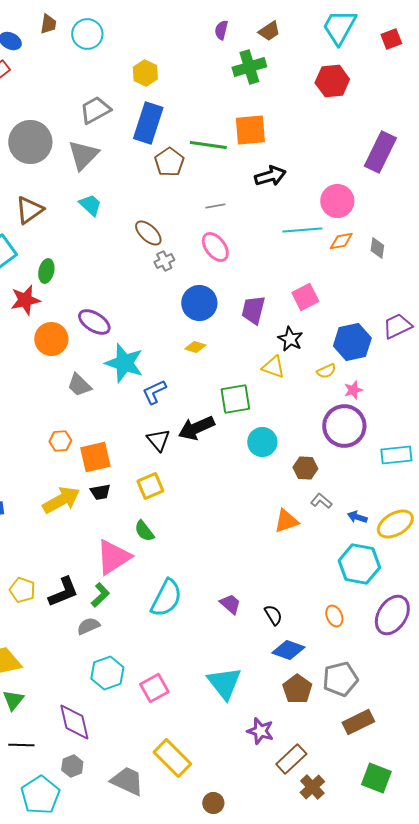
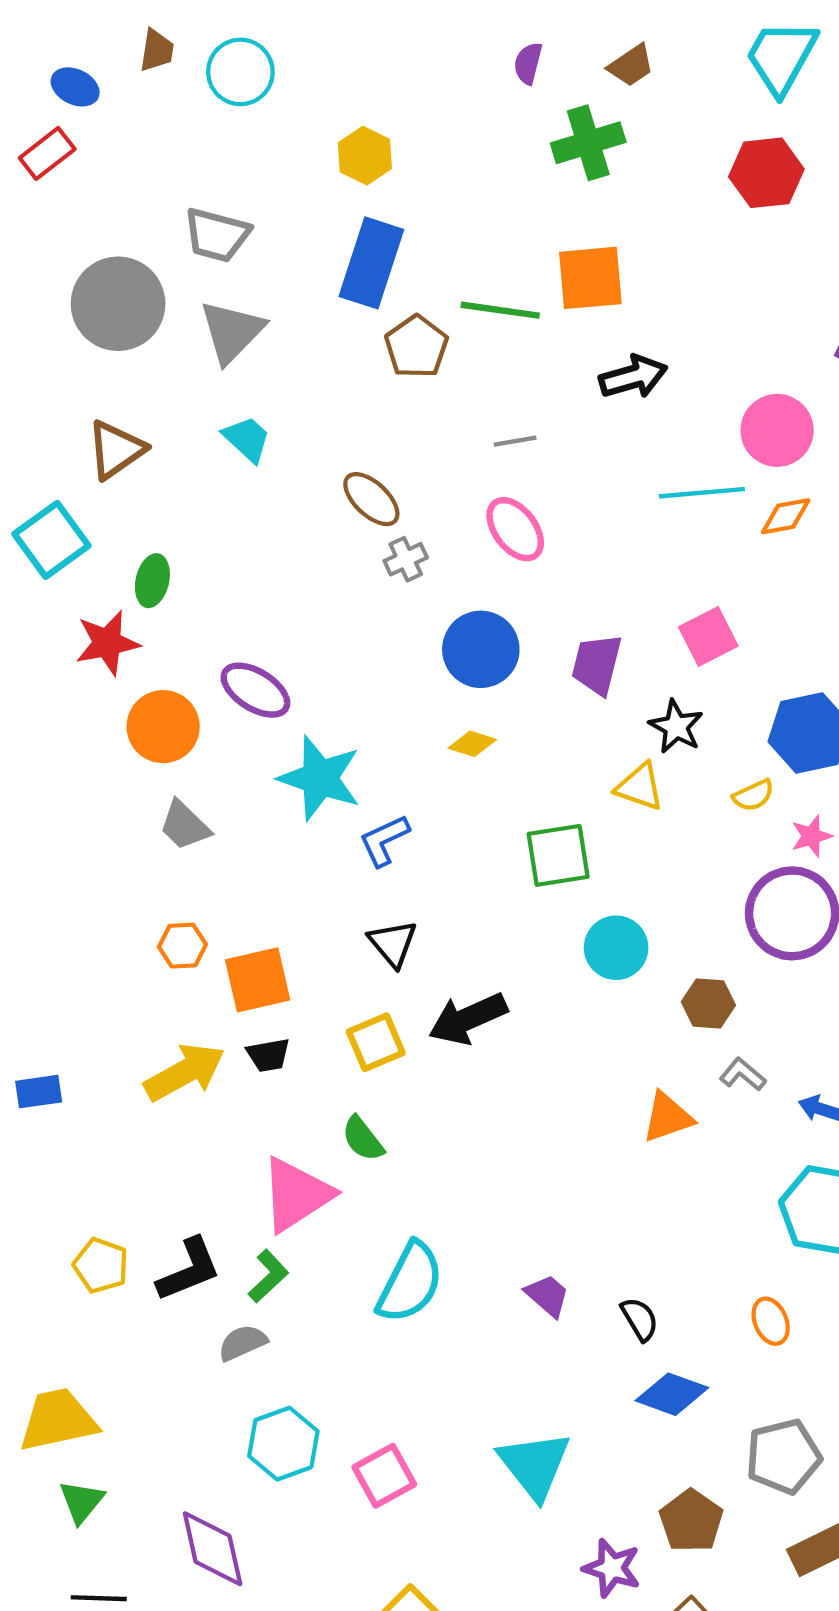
gray trapezoid: (95, 110) -> (217, 235), moved, turned -136
gray trapezoid: (79, 385) -> (185, 825), moved
black arrow: (196, 428) -> (468, 1019), moved
brown pentagon: (297, 689) -> (691, 1521), moved

